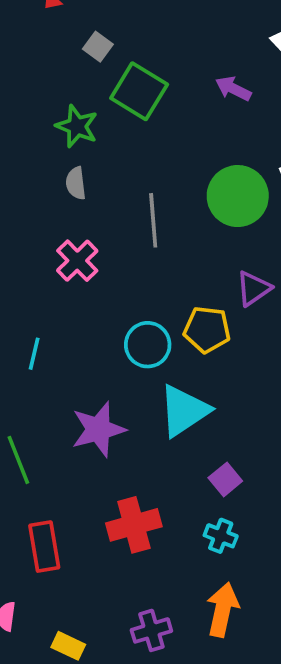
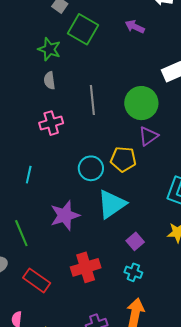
green circle: (238, 196) -> (141, 103), moved
pink cross: (77, 261) -> (51, 123), turned 30
red rectangle: (44, 547) -> (37, 280), turned -44

